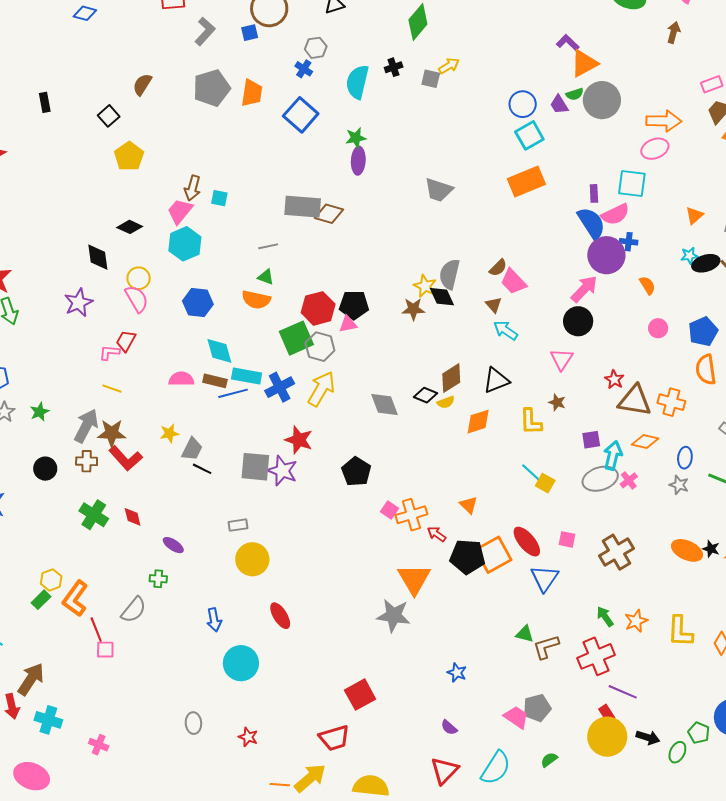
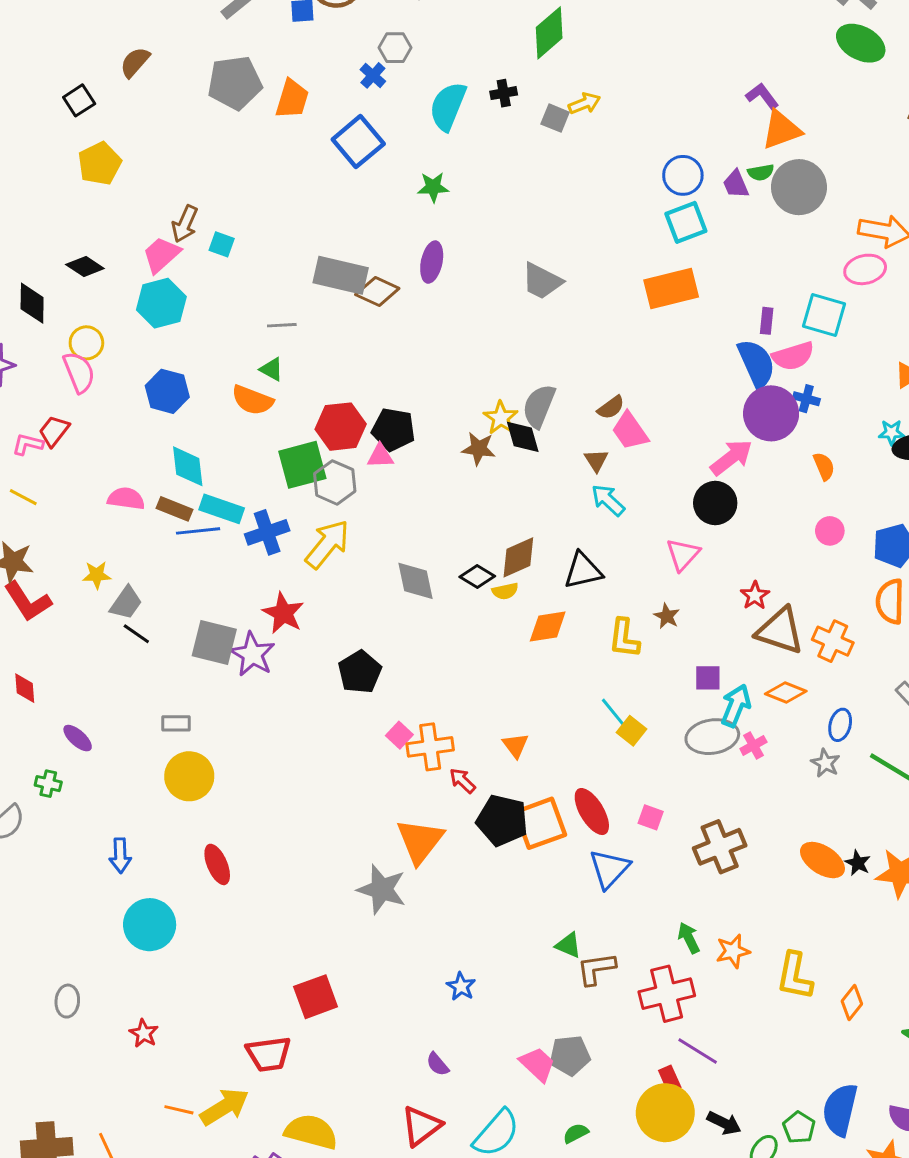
purple ellipse: (358, 161) -> (432, 262), moved

